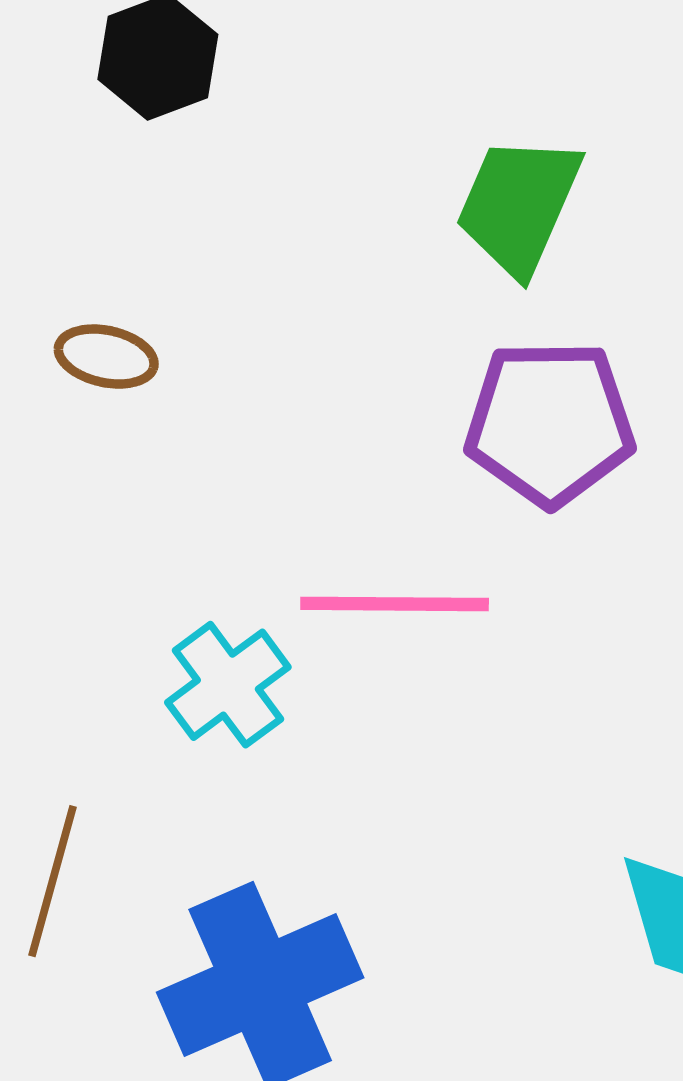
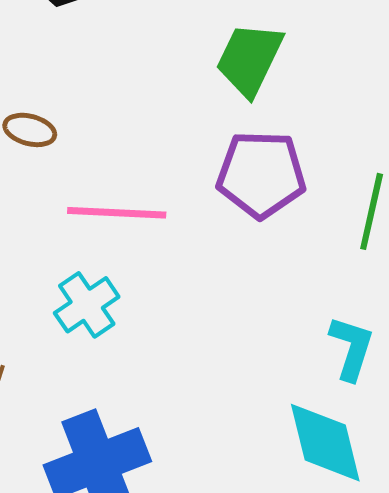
pink line: (395, 604) -> (117, 213), moved

